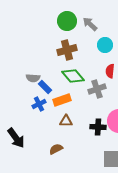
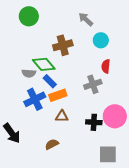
green circle: (67, 21) -> (29, 16), moved
green diamond: (73, 76) -> (44, 64), moved
blue rectangle: (45, 87) -> (50, 81), moved
blue cross: (39, 104) -> (35, 99), size x1.5

